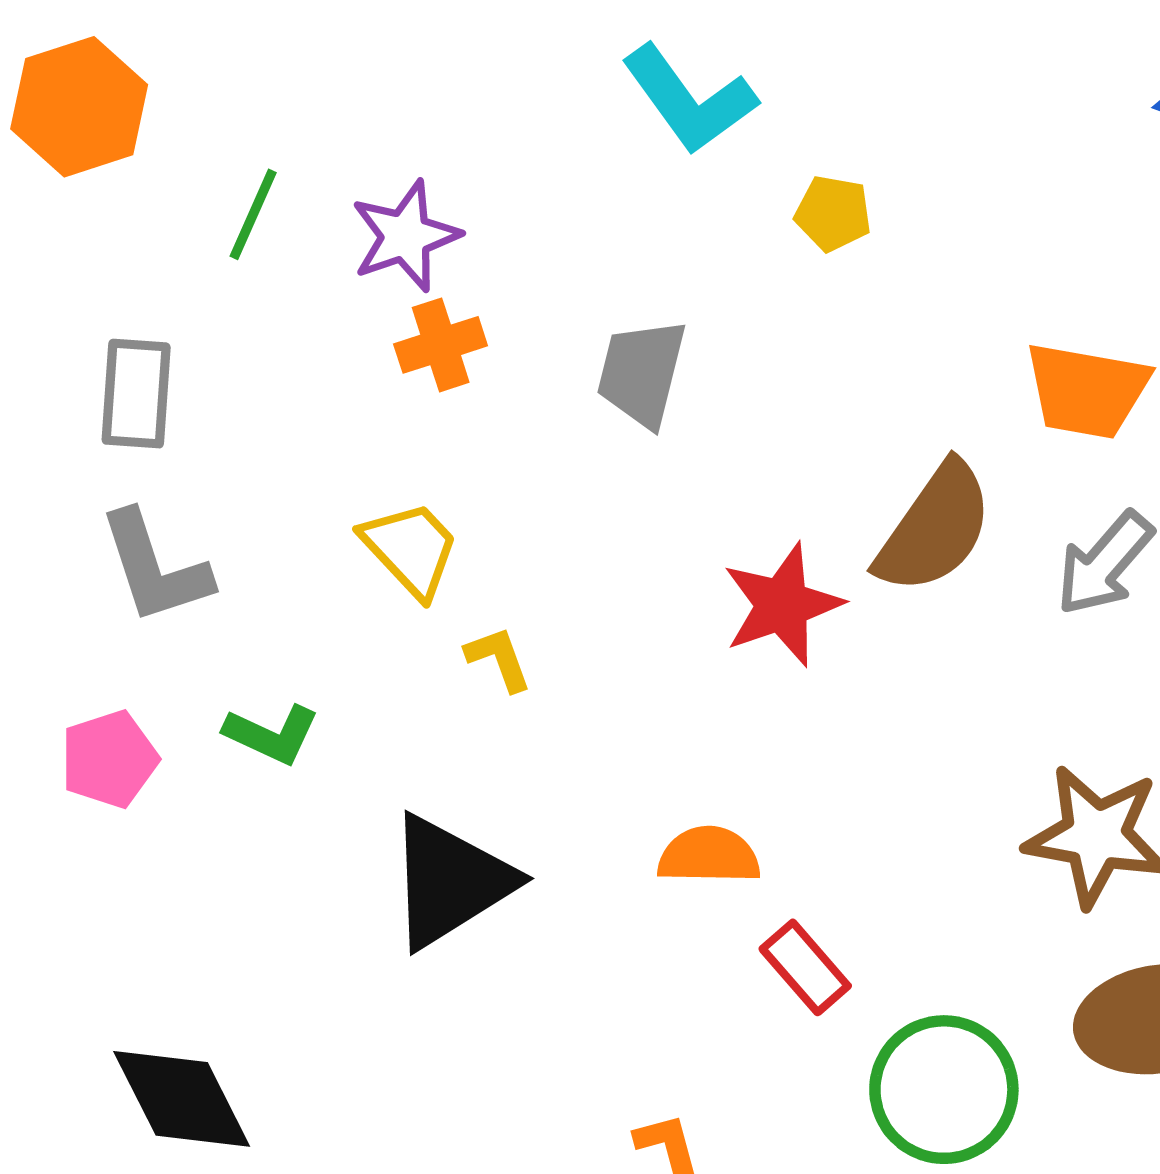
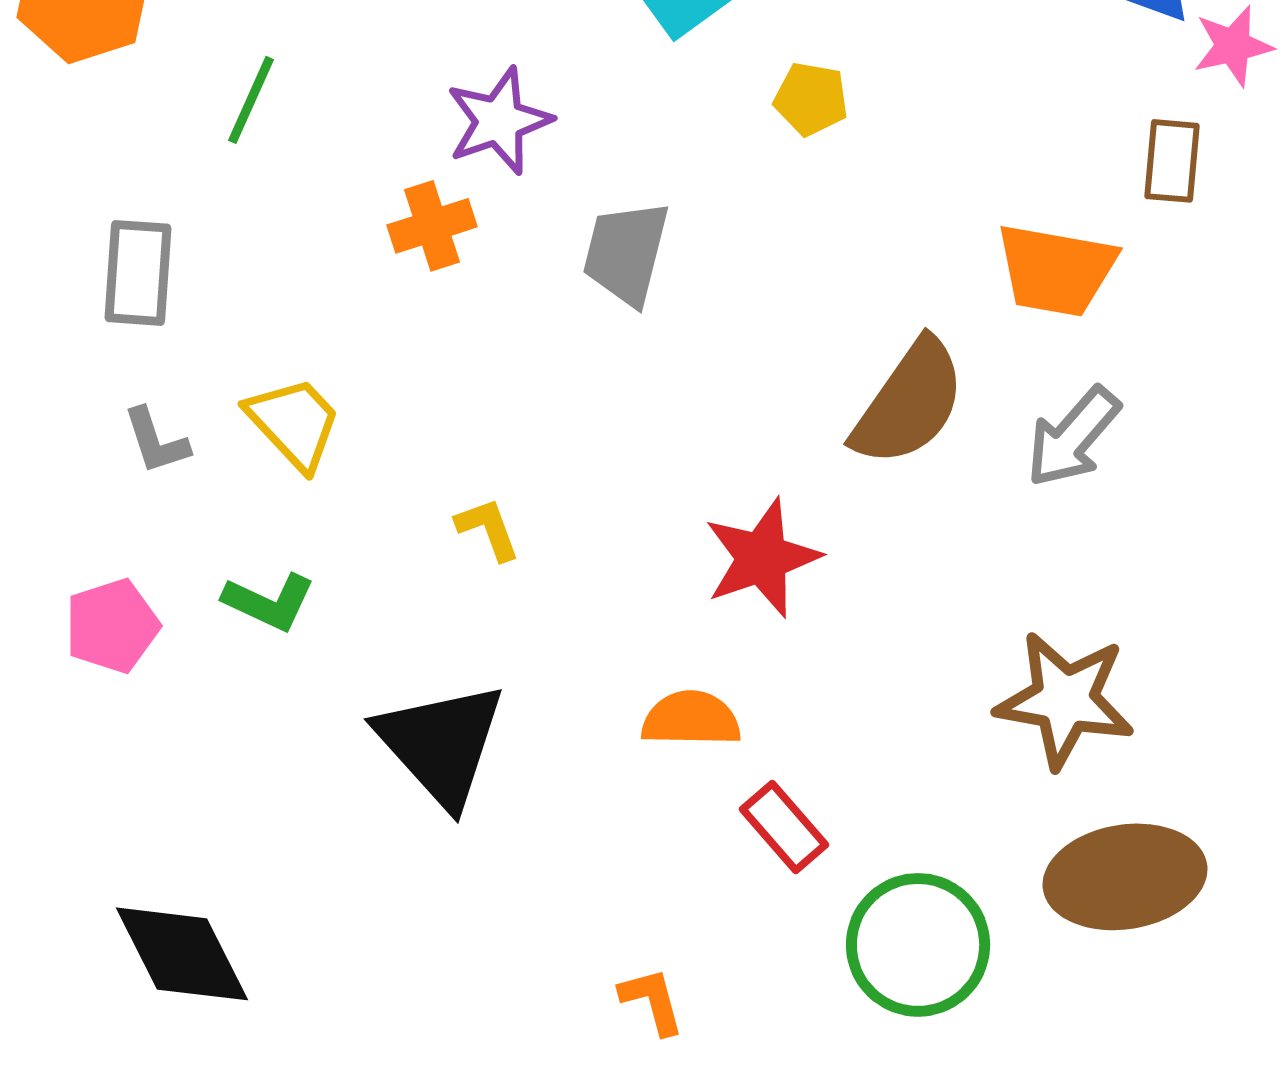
purple star: (405, 236) -> (499, 121), moved
yellow trapezoid: (411, 549) -> (294, 423), moved
gray L-shape: (155, 568) -> (156, 441), size x0.6
red star: (782, 605) -> (762, 558), moved
black triangle: (450, 881) -> (441, 744), turned -40

